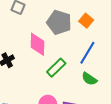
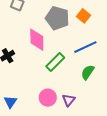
blue line: (87, 53) -> (85, 47), turned 35
green semicircle: (89, 79) -> (88, 72), turned 91

